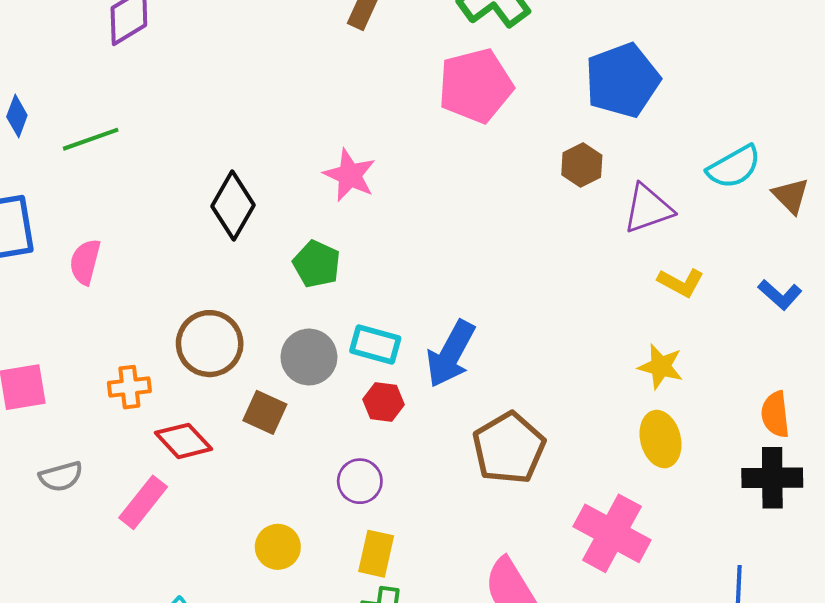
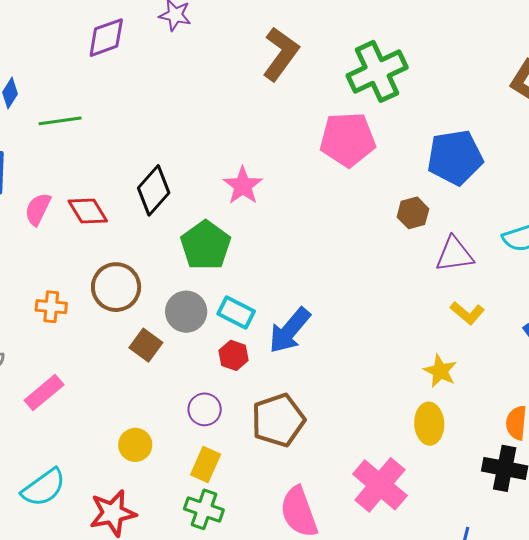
green pentagon: (317, 264) -> (206, 245), size x1.4
red diamond: (183, 441) -> (88, 211), moved
brown pentagon: (509, 448) -> (278, 420), moved

